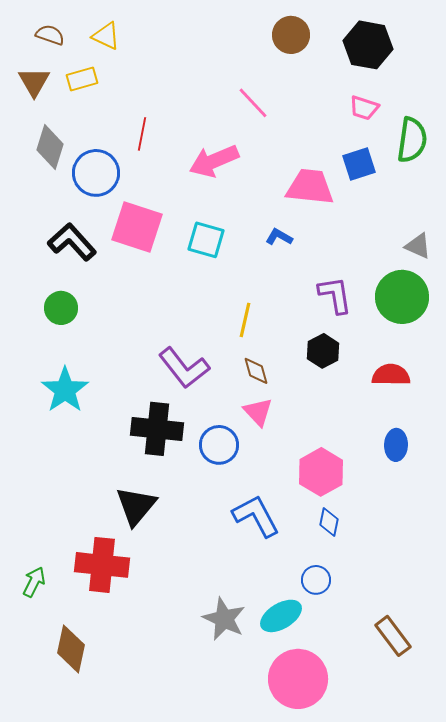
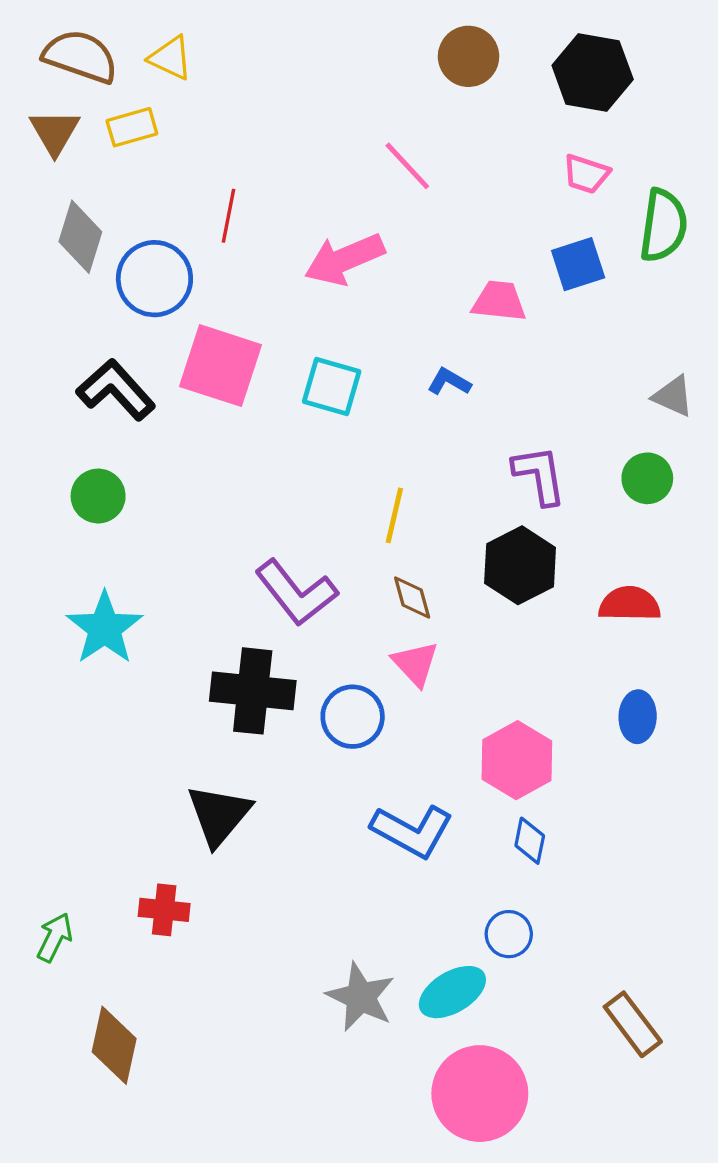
brown semicircle: (50, 35) -> (80, 56), size x1.6
pink trapezoid: (310, 187) -> (499, 301), size x0.7
green circle: (402, 297) -> (647, 478), size x0.6
black hexagon: (323, 351) -> (520, 565), size x1.4
blue L-shape: (256, 516) -> (412, 831), turned 147
red cross: (102, 565) -> (164, 910), size x0.6

